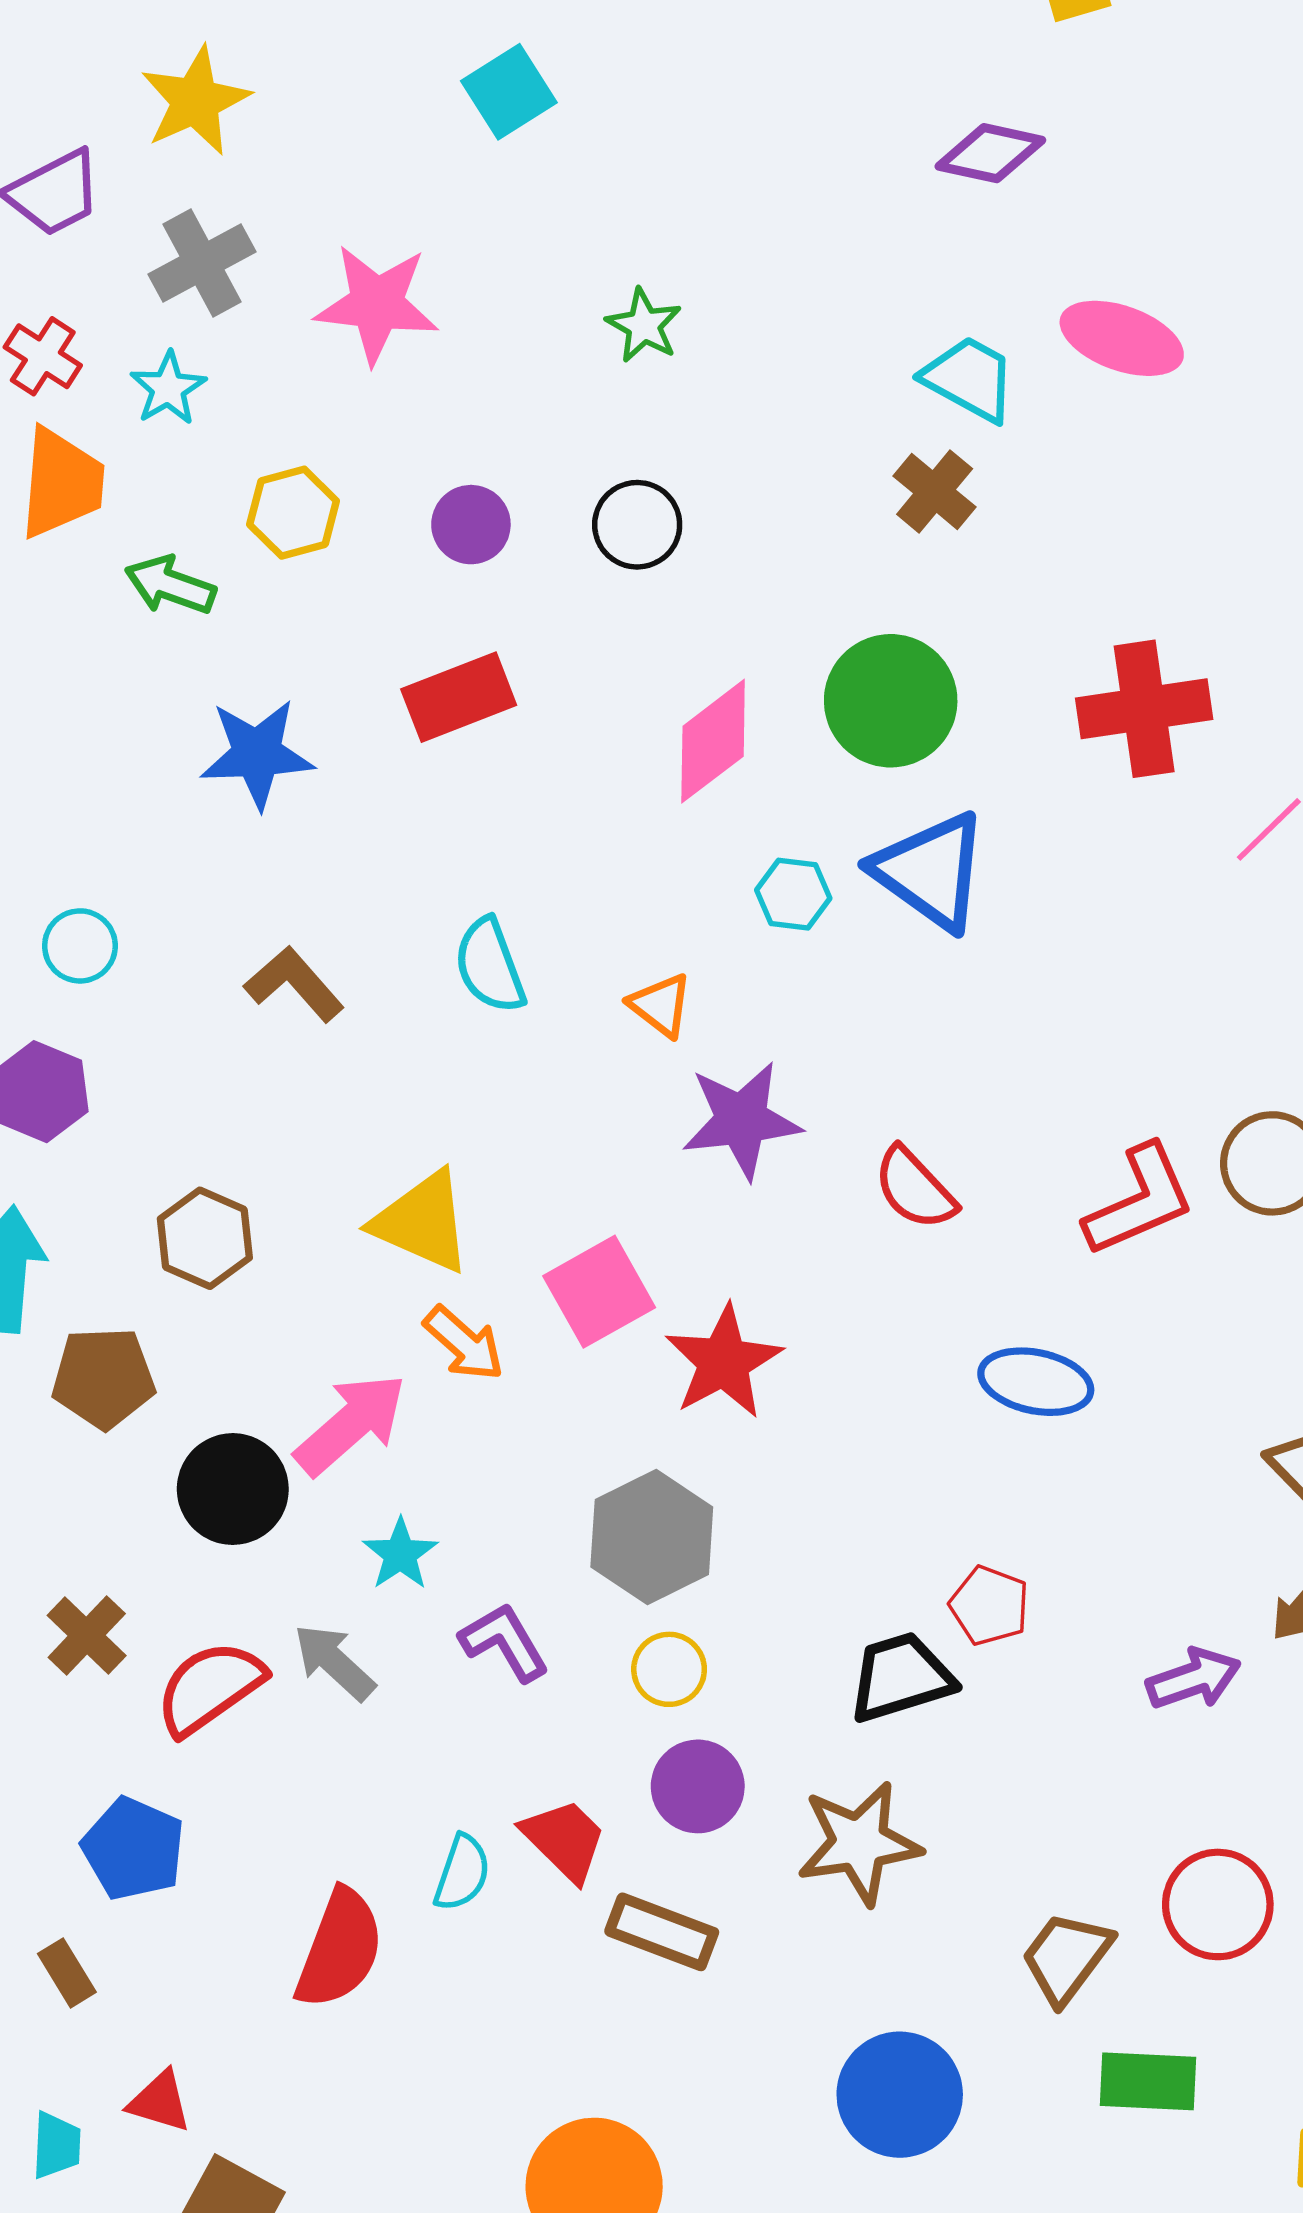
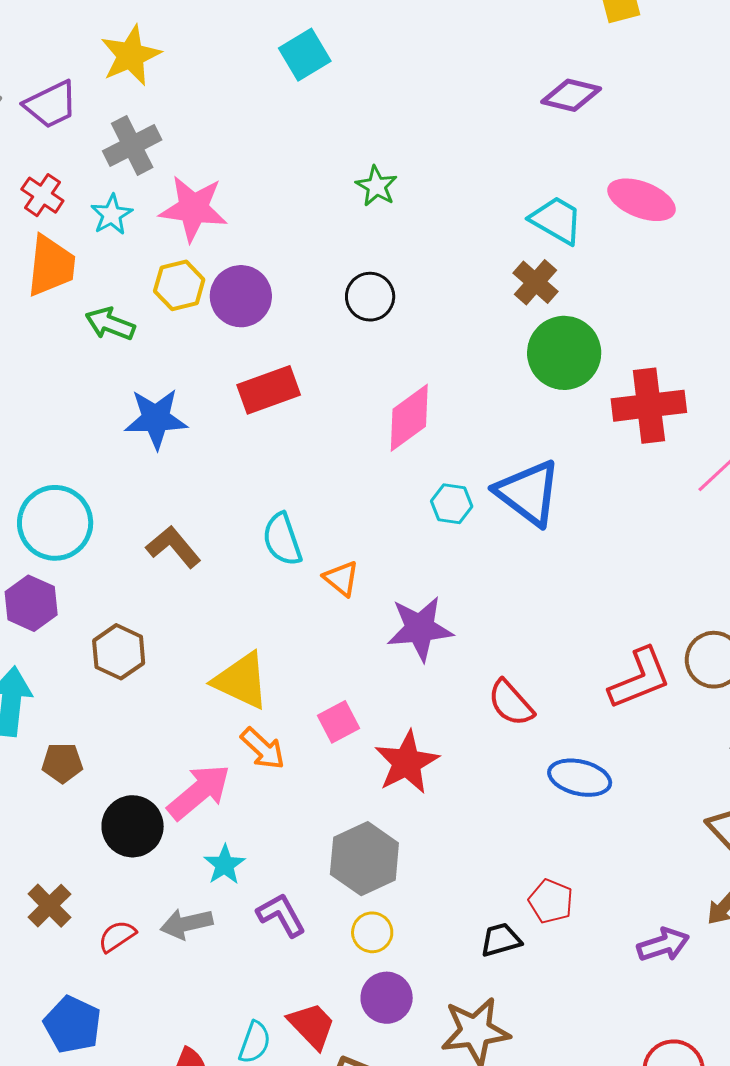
pink star: (377, 304) -> (193, 208), moved
purple circle: (471, 525) -> (241, 296), moved, size x1.4
green circle: (891, 701) -> (564, 353), moved
cyan circle: (80, 946) -> (55, 523), size x1.8
orange triangle: (661, 1005) -> (341, 578), moved
red semicircle: (915, 1188) -> (511, 703), moved
brown hexagon: (205, 1238) -> (119, 652), moved
pink square: (599, 1292) -> (339, 722), size x0.7
brown pentagon: (103, 1378) -> (62, 763), size x0.7
gray arrow: (334, 1662) -> (187, 924), turned -57
black trapezoid: (901, 1677) -> (501, 940), size x0.7
red semicircle: (210, 1688) -> (117, 936), size x0.6

